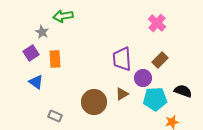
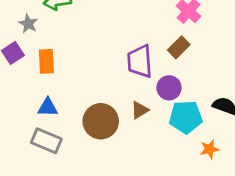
brown rectangle: (160, 60) -> (179, 47), moved
blue triangle: (36, 82) -> (48, 107), moved, turned -35
gray rectangle: (55, 116) -> (46, 141), size x1.5

